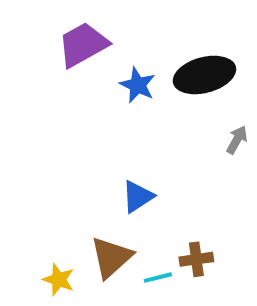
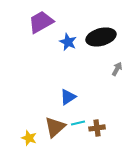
cyan line: (158, 278) -> (78, 123), moved

